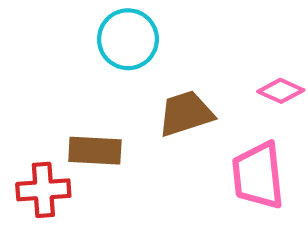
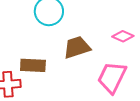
pink trapezoid: (258, 175) -> (112, 77), turned 32

